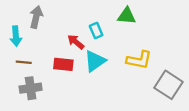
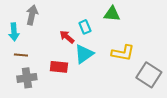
red rectangle: (63, 64) -> (59, 67), moved

